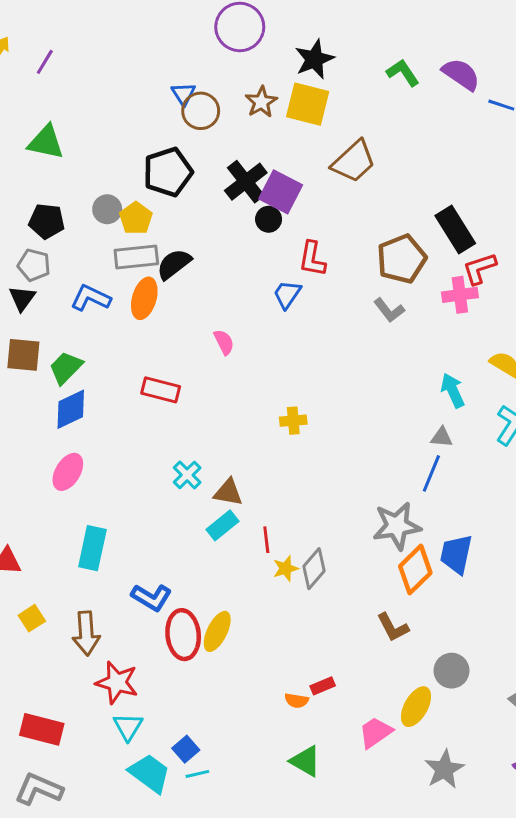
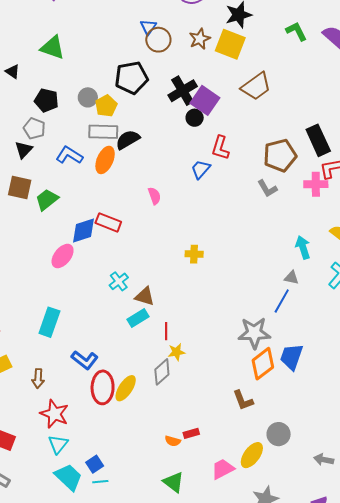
blue diamond: (71, 409) -> (84, 231), moved
pink ellipse: (68, 472) -> (63, 256), moved
gray diamond: (314, 569) -> (162, 372), moved
brown arrow: (86, 633) -> (38, 378), size x0.7

